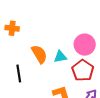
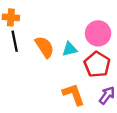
black line: (19, 73) -> (15, 41), moved

